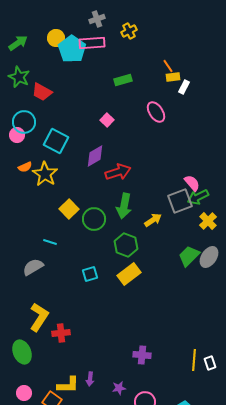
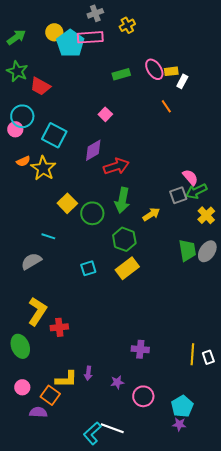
orange line: (168, 66) -> (166, 106), moved
pink ellipse: (156, 112) -> (154, 69), moved
gray square: (180, 201) -> (178, 195), size x0.7
green trapezoid: (189, 256) -> (187, 250), turned 125

